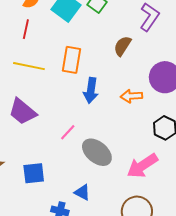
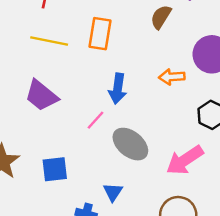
blue arrow: (91, 90) -> (118, 89), moved
blue triangle: (82, 192) -> (113, 192), turned 36

